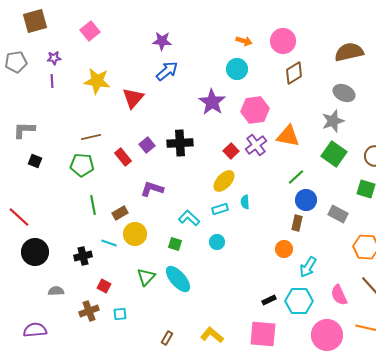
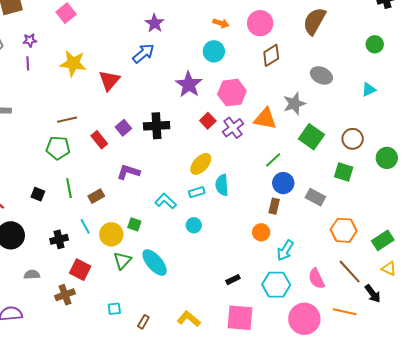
purple star: (162, 41) -> (155, 23), moved, turned 30
brown semicircle: (349, 52) -> (314, 21), moved, turned -48
gray star: (333, 121) -> (294, 104), moved
red square: (231, 151) -> (208, 121), moved
black square: (35, 161) -> (38, 194), moved
cyan semicircle: (245, 202) -> (222, 185), size x1.5
yellow circle: (135, 234) -> (111, 234), moved
cyan line: (109, 243) -> (85, 226), turned 42
green square: (175, 244) -> (134, 224), moved
red square: (104, 286) -> (80, 270), size x1.5
black rectangle: (269, 300) -> (233, 280), moved
cyan square: (120, 314) -> (114, 309), moved

